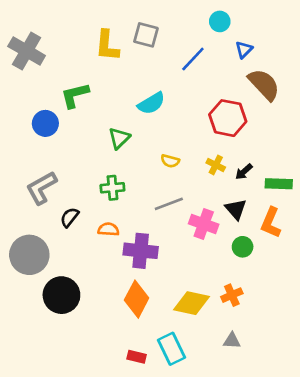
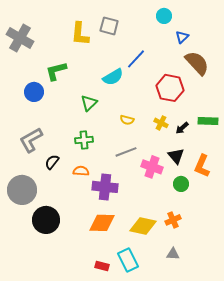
blue line: (193, 59) -> (136, 59), moved
green rectangle: (279, 184) -> (208, 121), moved
orange diamond: (137, 299) -> (102, 223), turned 64

